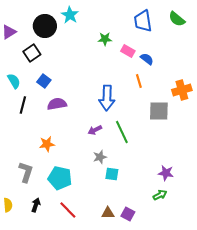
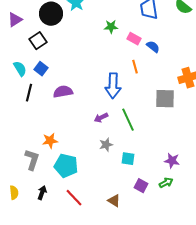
blue square: (44, 81) -> (41, 69), moved
orange line: (139, 81) -> (135, 67), moved
orange star: (47, 144) -> (50, 141), moved
cyan square: (112, 174) -> (128, 159), moved
brown triangle: (108, 213) -> (114, 201), turned 32
purple square: (128, 214) -> (141, 186), moved

